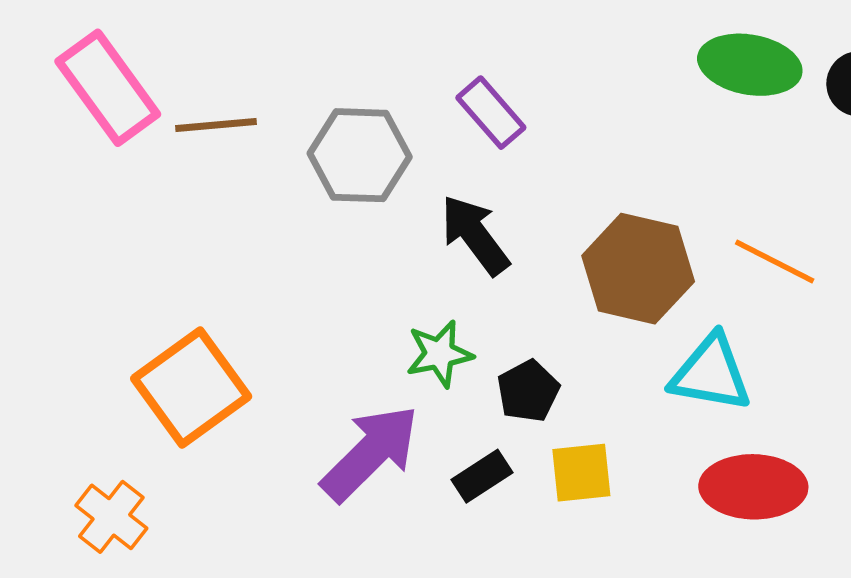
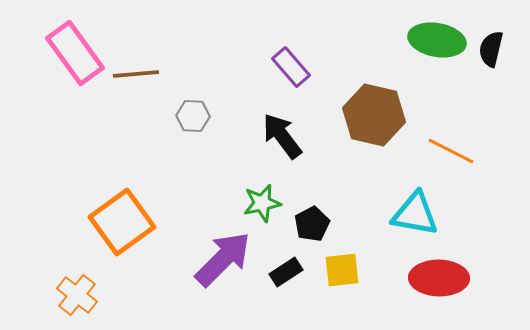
gray hexagon: (360, 155) -> (193, 116), moved, size x0.6
brown hexagon: (638, 269) -> (374, 115), moved

